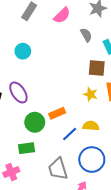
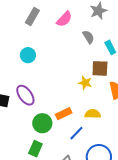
yellow star: (90, 94) -> (85, 83), moved
yellow semicircle: (91, 126) -> (93, 114), moved
green rectangle: (26, 148) -> (35, 149), turned -56

